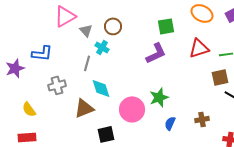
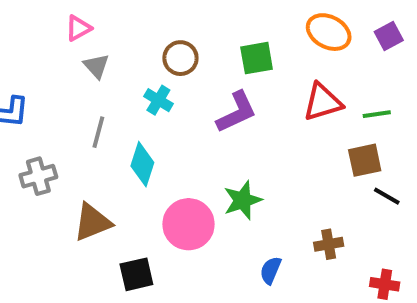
pink triangle: (65, 16) -> (78, 28), moved, size x0.6
brown circle: (113, 26) -> (180, 58), moved
cyan cross: (102, 47) -> (158, 100), moved
cyan diamond: (101, 88) -> (142, 164), moved, turned 35
blue semicircle: (170, 123) -> (271, 270), moved

